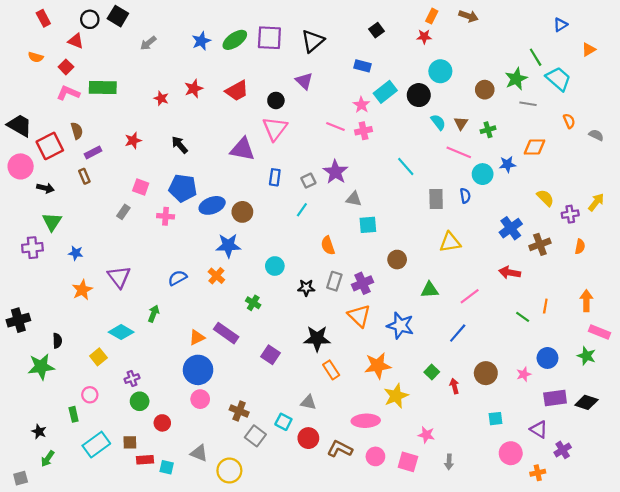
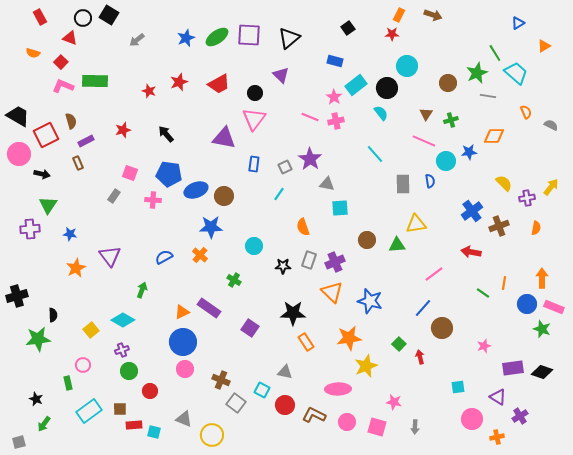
cyan semicircle: (438, 122) -> (381, 113), moved
green triangle: (430, 290) -> (397, 245), moved
cyan diamond: (121, 332) -> (123, 320), moved
blue circle: (547, 358) -> (527, 304), moved
brown circle: (486, 373) -> (442, 328), moved

